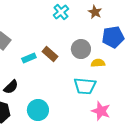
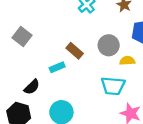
cyan rectangle: (29, 58) -> (57, 67), moved

